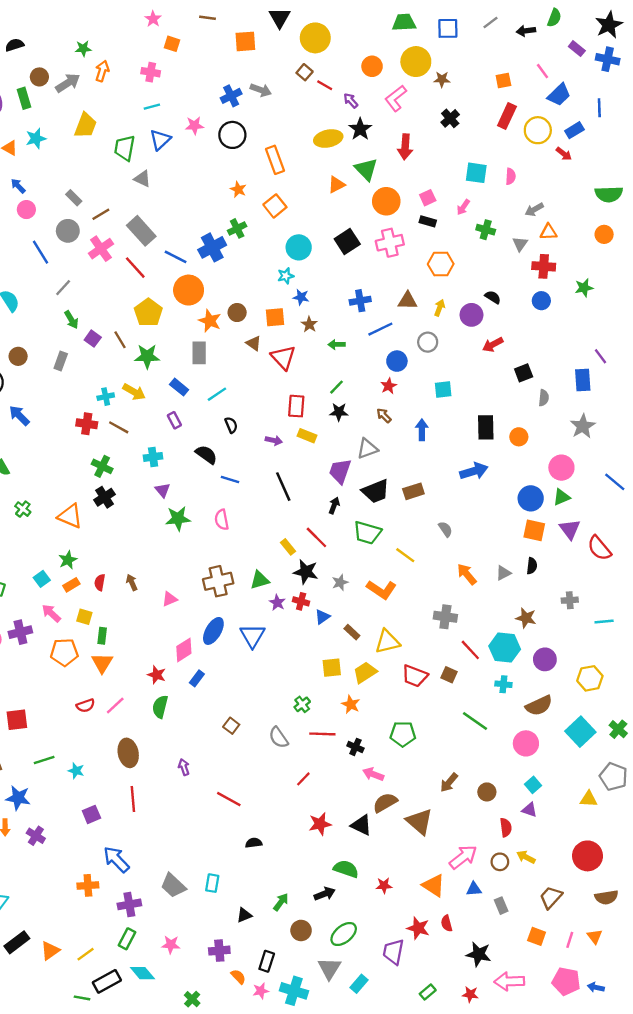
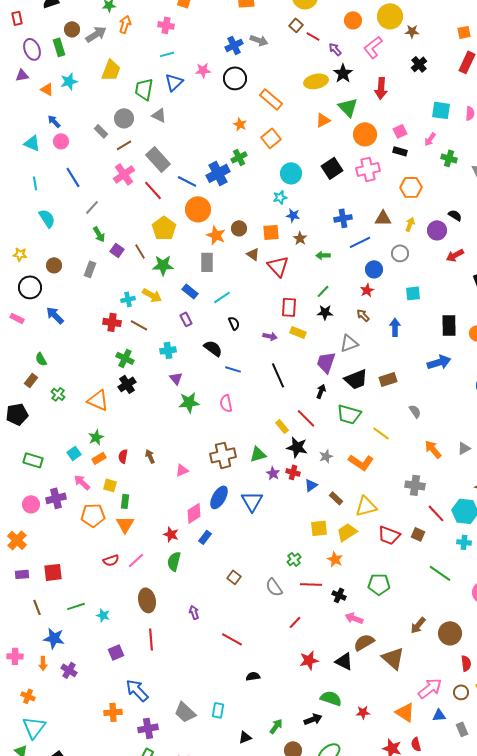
orange rectangle: (275, 160) -> (271, 99), turned -30
gray circle: (68, 231) -> (124, 118), moved
brown circle: (487, 792) -> (450, 633), size x1.5

